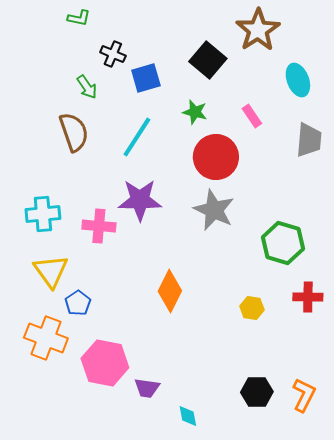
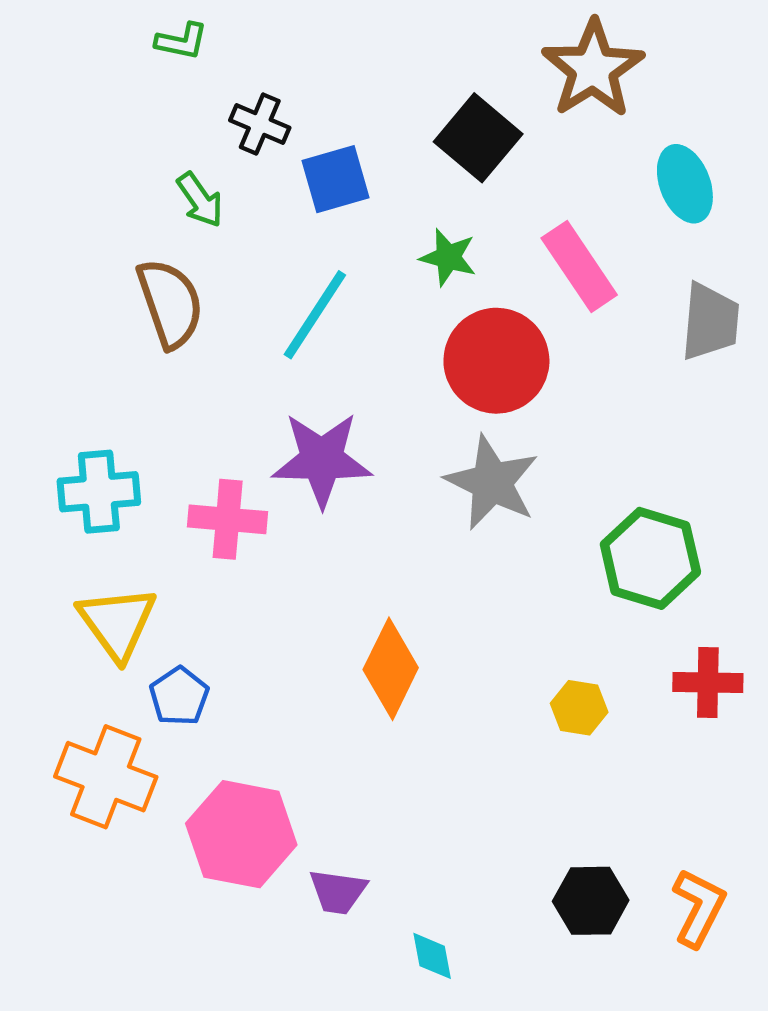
pink rectangle: (252, 116) -> (579, 266), size x1.6

